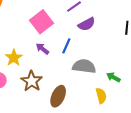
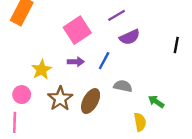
purple arrow: (42, 49) -> (76, 62), turned 136
gray semicircle: (84, 66) -> (123, 86), size x0.7
brown ellipse: (58, 96) -> (91, 101), moved

